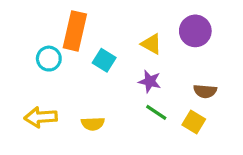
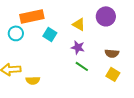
orange rectangle: (75, 31) -> (32, 16), turned 65
yellow square: (194, 122) -> (113, 74), moved
yellow semicircle: (93, 124) -> (33, 80), moved

